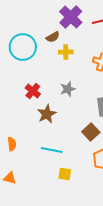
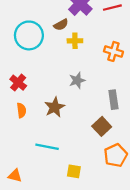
red cross: (33, 91) -> (18, 83), moved
orange semicircle: (12, 144) -> (21, 110), moved
cyan line: (52, 150) -> (47, 147), moved

